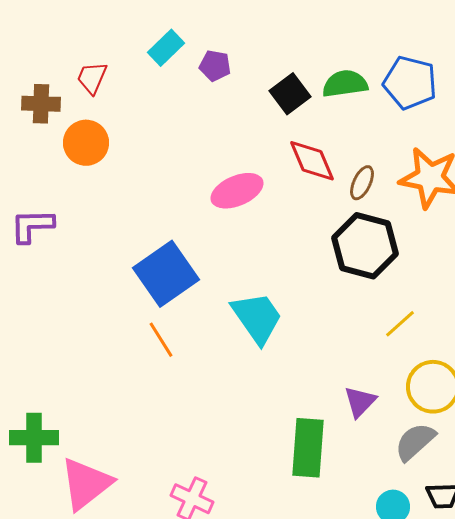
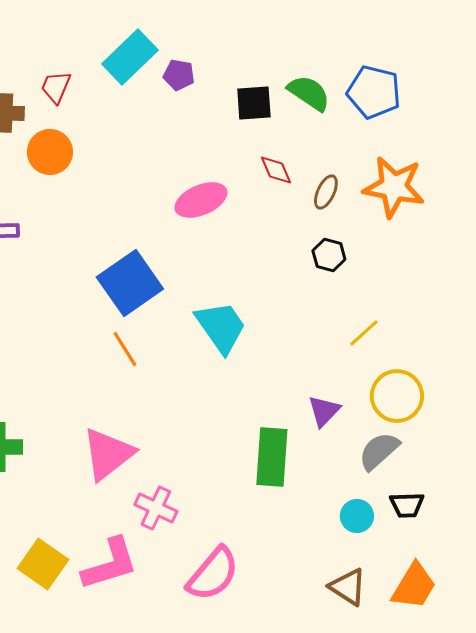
cyan rectangle: (166, 48) -> (130, 57), size x1.5
green semicircle: (345, 84) -> (309, 93), turned 42
black square: (290, 94) -> (254, 103), turned 33
red diamond: (312, 161) -> (276, 170), size x0.7
black hexagon: (365, 246) -> (329, 255), size x0.5
pink triangle: (86, 484) -> (108, 454), moved

